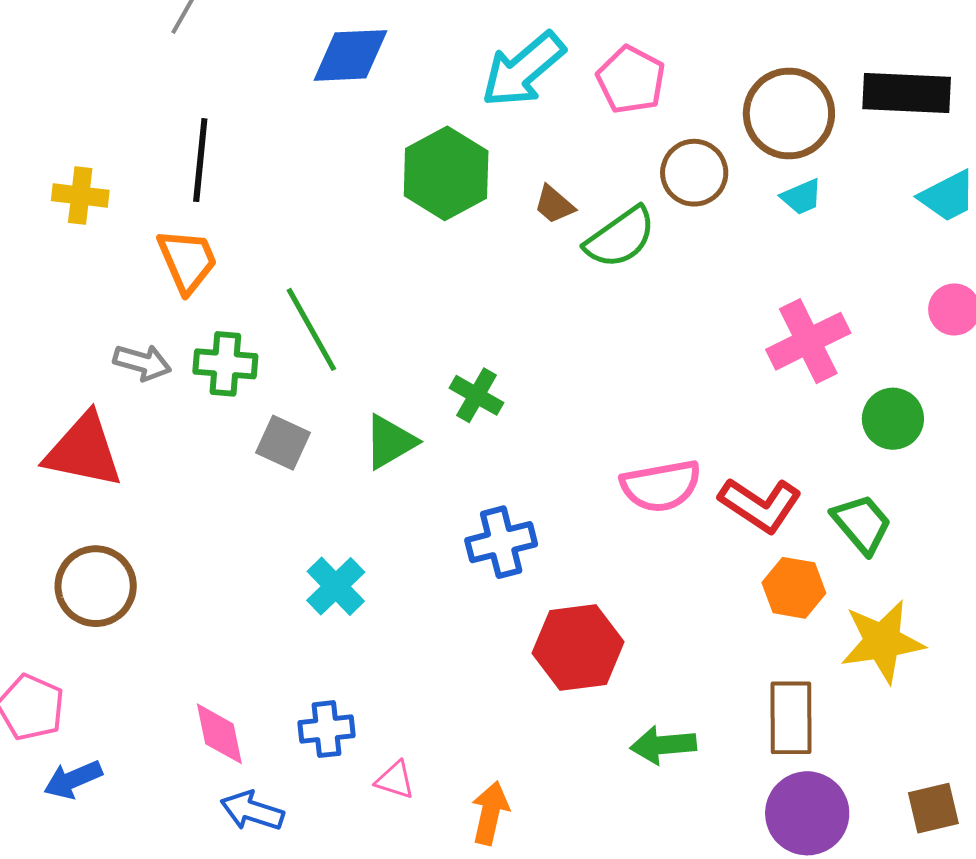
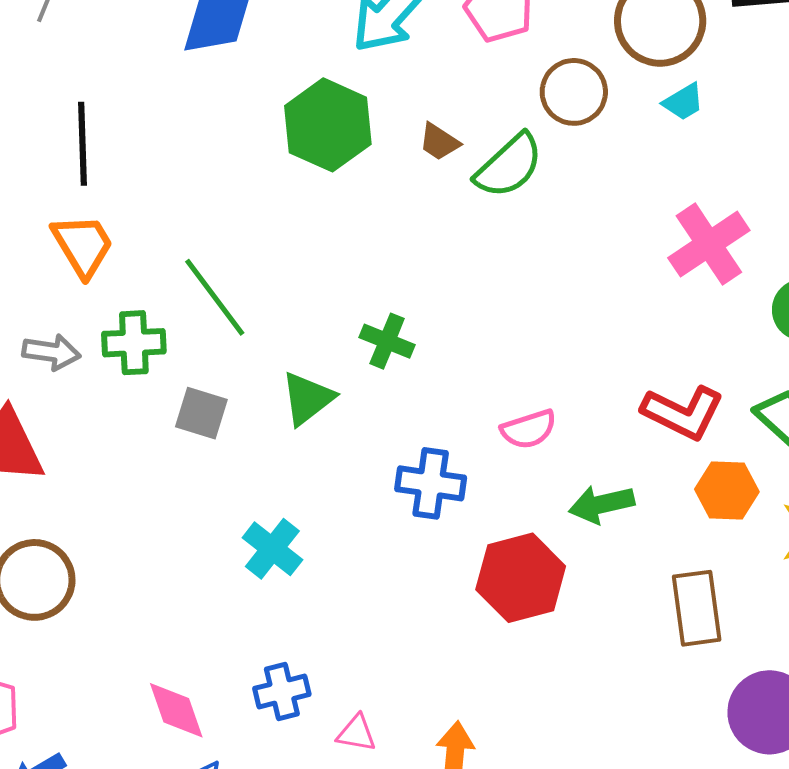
pink semicircle: (661, 486) -> (529, 429), moved, size x0.7
blue cross: (501, 542) -> (431, 483), turned 30
brown rectangle: (791, 718) -> (697, 608), moved
green arrow: (663, 745) -> (602, 504), moved

